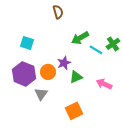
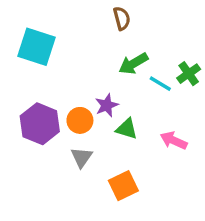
brown semicircle: (58, 12) -> (122, 18), moved
cyan square: (27, 43) -> (36, 47), moved, size x1.6
green triangle: (76, 77) -> (127, 129), turned 40
gray triangle: (41, 94) -> (82, 157), moved

